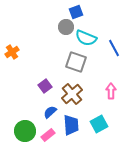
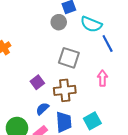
cyan semicircle: (86, 38) -> (91, 24), moved
pink arrow: (111, 91) -> (102, 78), moved
brown cross: (72, 94) -> (65, 90), turned 35

